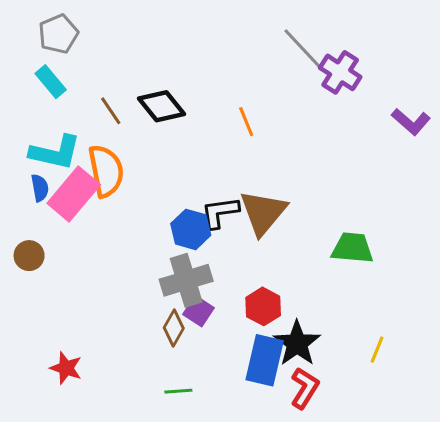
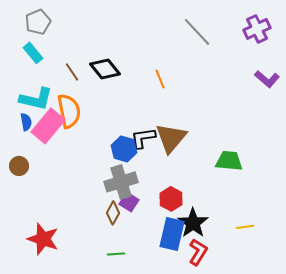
purple cross: (340, 72) -> (257, 29), moved, turned 32
yellow line: (377, 350) -> (245, 227), turned 60
red star: (66, 368) -> (43, 239), size x1.5

